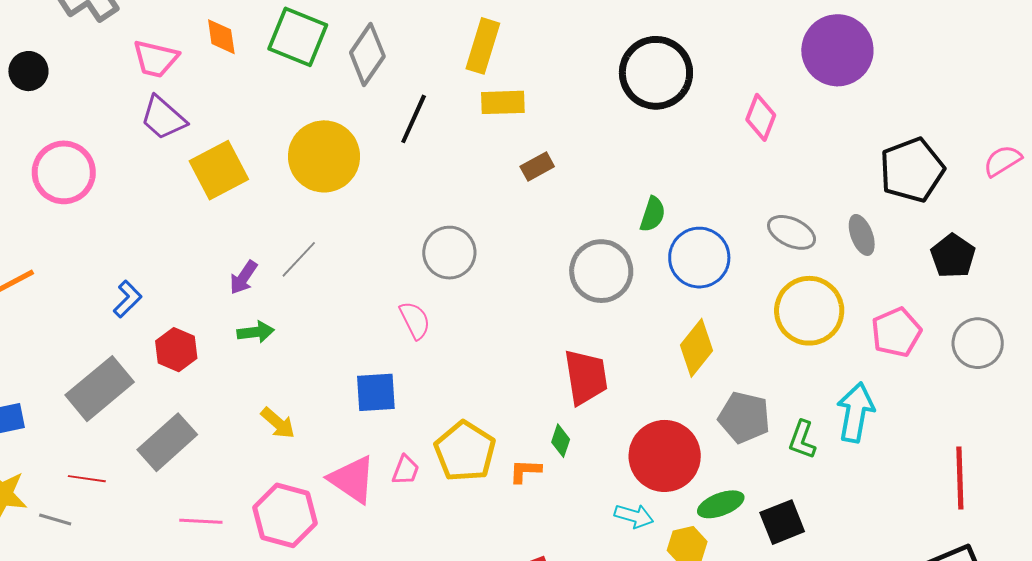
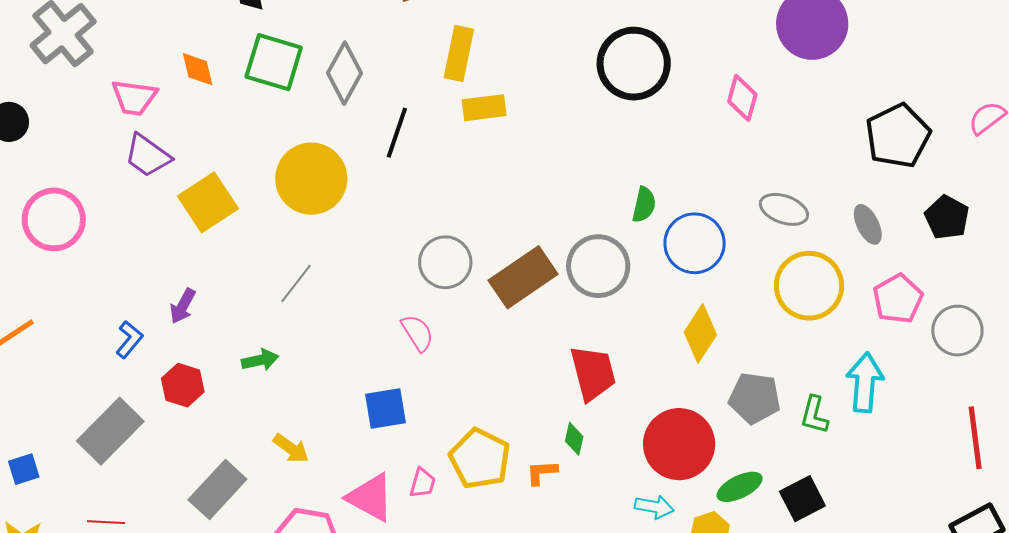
brown rectangle: (537, 167) -> (523, 277), moved, size x2.0
gray ellipse: (862, 235) -> (868, 224), moved
purple arrow: (243, 277) -> (183, 306), moved
gray circle: (978, 343) -> (957, 331), moved
gray rectangle: (167, 442) -> (217, 490), moved

